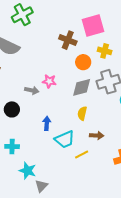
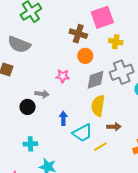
orange circle: (83, 62) -> (85, 56), moved
gray arrow: (32, 90) -> (42, 94), moved
yellow semicircle: (82, 113) -> (98, 106), size x1.5

